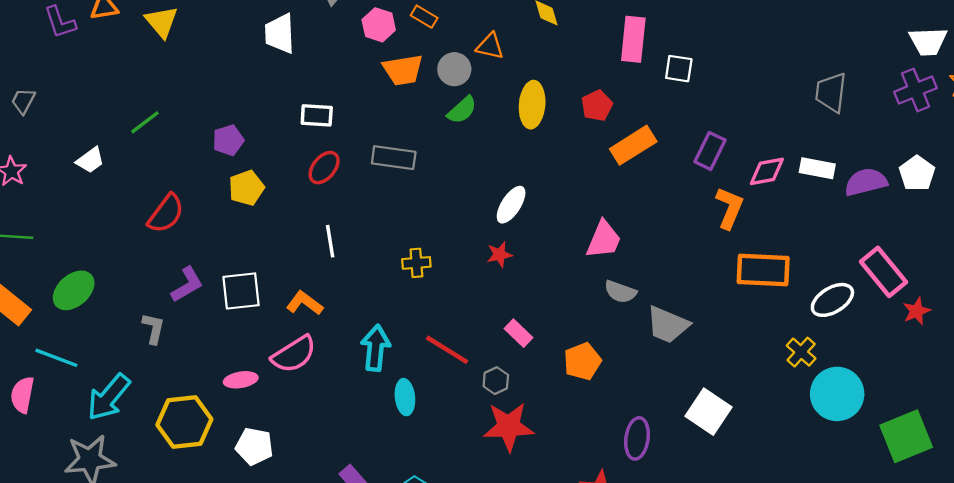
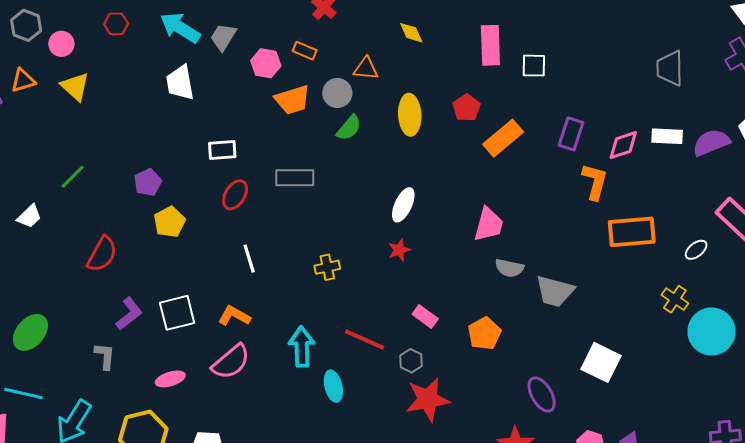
white ellipse: (832, 300) -> (696, 250), size x0.6
pink ellipse: (241, 380) -> (170, 379), moved
purple ellipse: (637, 438) -> (542, 394), turned -30

